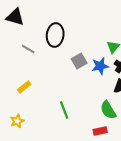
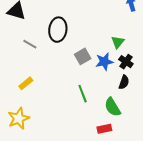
green line: (64, 110) -> (83, 94), moved
yellow star: (17, 121) -> (19, 118), size x1.5

